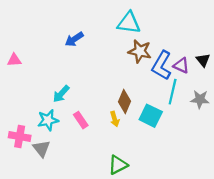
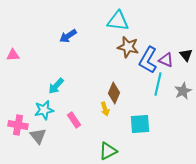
gray star: (200, 99) -> (183, 91), turned -30
cyan square: (151, 116) -> (140, 124), moved, turned -30
pink rectangle: (81, 120) -> (74, 120), moved

